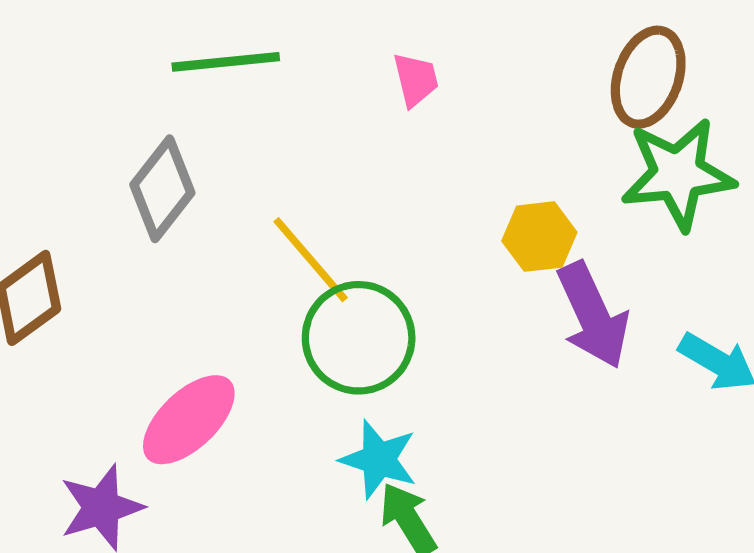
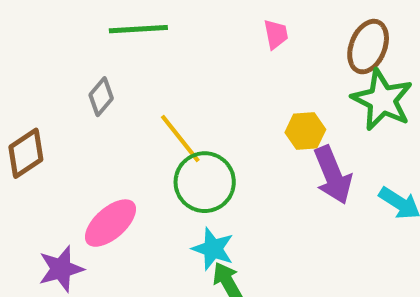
pink trapezoid: (416, 80) -> (276, 34), moved
green star: (678, 174) -> (382, 100), turned 30
gray diamond: (162, 189) -> (101, 97), size x0.7

